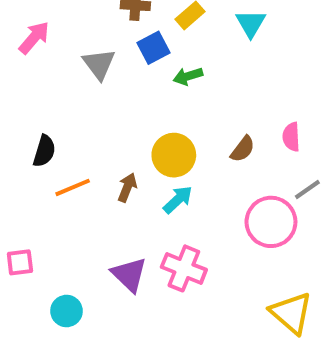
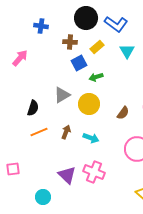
gray triangle: (99, 64) -> (62, 95), moved, turned 36
black semicircle: (44, 151) -> (33, 108), moved
yellow circle: (174, 155) -> (89, 104), moved
cyan arrow: (178, 200) -> (91, 138), turned 63
cyan circle: (67, 311) -> (43, 197), moved

